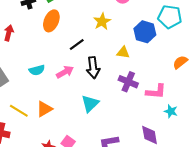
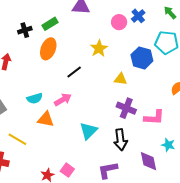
black arrow: (93, 68) -> (120, 140), moved
orange triangle: (44, 109) -> (46, 119), moved, turned 42
cyan star: (171, 111) -> (168, 145), moved

